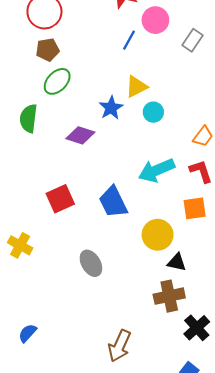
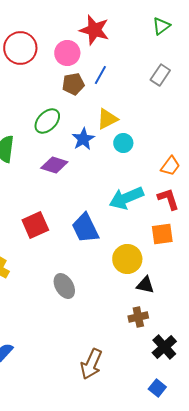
pink circle: (155, 20) -> (67, 53), moved
brown pentagon: (48, 50) -> (73, 84), moved
green ellipse: (57, 81) -> (47, 121), moved
brown cross: (169, 296) -> (138, 317), size x0.7

